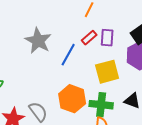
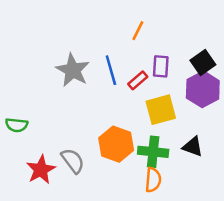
red rectangle: (89, 38) -> (138, 80), moved
blue line: (68, 55) -> (111, 70), moved, turned -45

